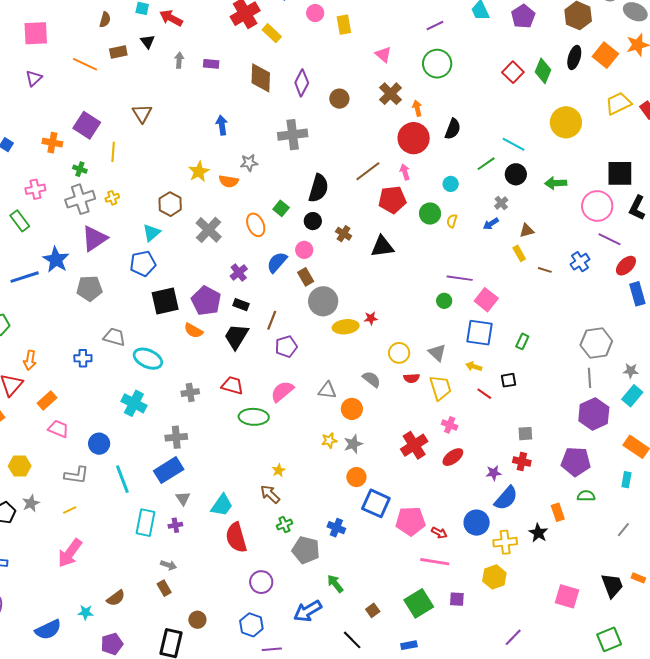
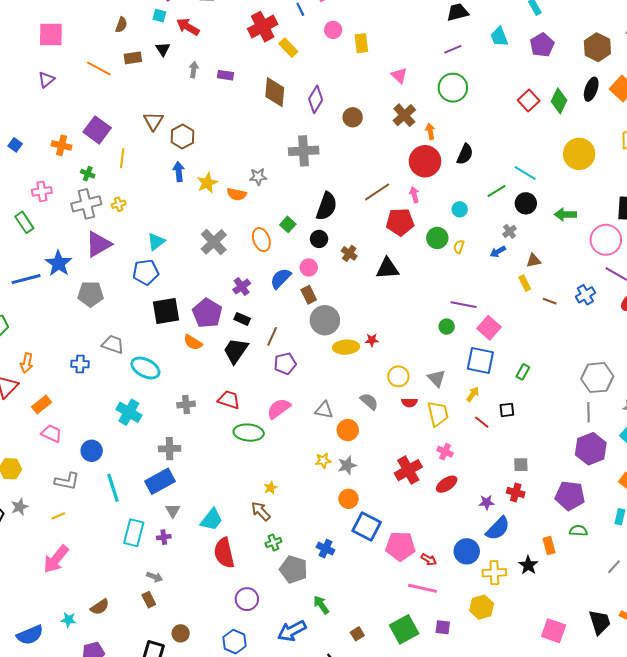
blue arrow: (222, 125) -> (179, 172), moved
brown hexagon: (170, 204) -> (182, 137), moved
yellow arrow: (474, 366) -> (473, 394), turned 105

